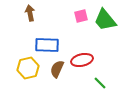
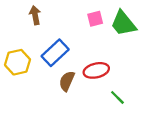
blue rectangle: (47, 45) -> (55, 53), turned -45
yellow hexagon: (28, 68) -> (17, 62), moved

